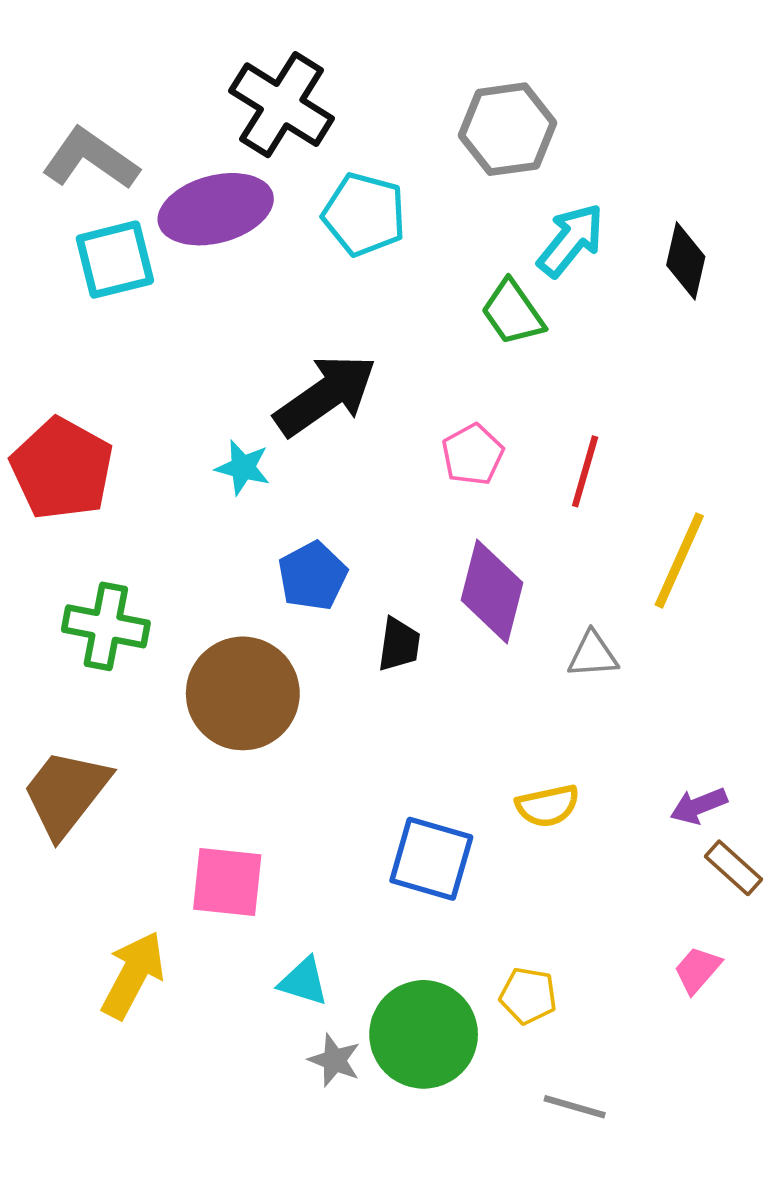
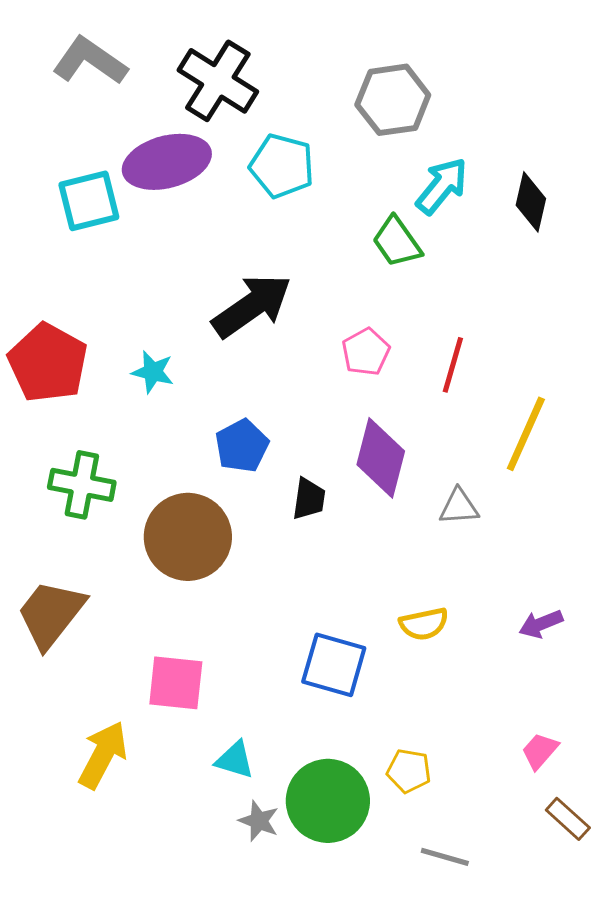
gray L-shape: (90, 159) -> (90, 61), moved
cyan star: (243, 467) -> (153, 372), moved
brown rectangle: (734, 868) -> (568, 819), moved

